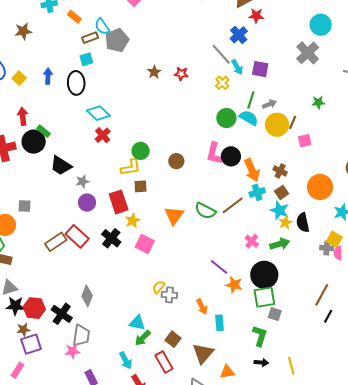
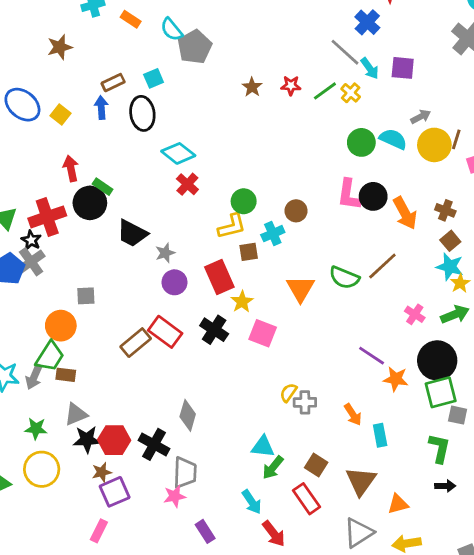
brown rectangle: (90, 38) -> (113, 83), moved
green line: (251, 100) -> (325, 91), moved, turned 42
cyan cross: (257, 192) -> (273, 234), moved

